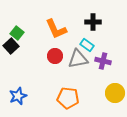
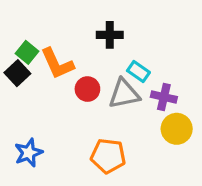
black cross: (93, 22) -> (110, 35), moved
orange L-shape: (56, 29) -> (57, 64), moved
yellow circle: (115, 93) -> (177, 129), moved

